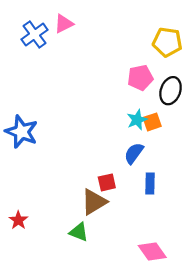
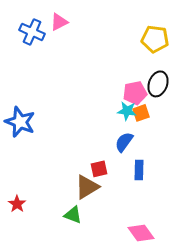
blue cross: (35, 35) -> (32, 32), turned -30
pink pentagon: (140, 78) -> (135, 93), moved
cyan star: (137, 120) -> (127, 111), turned 30

